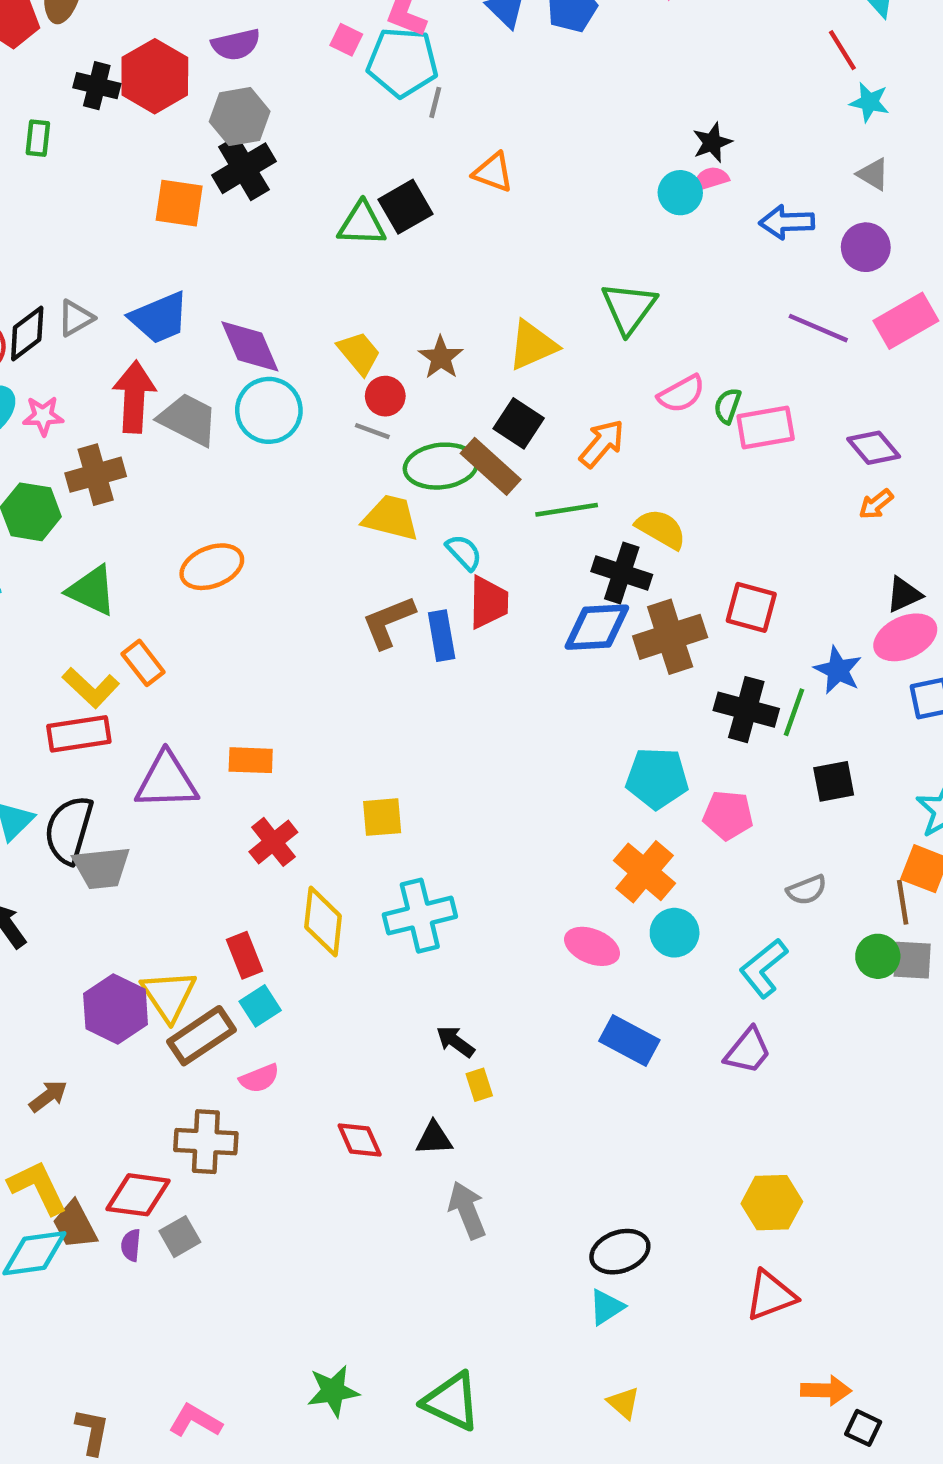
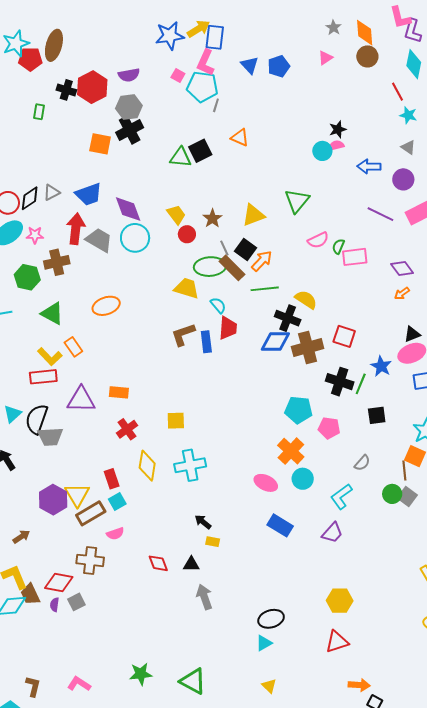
gray line: (372, 431) -> (224, 248), moved, turned 42
orange arrow: (602, 444) -> (262, 261), moved
gray semicircle: (807, 890) -> (362, 463), turned -30
gray square: (912, 960) -> (407, 496), turned 30
yellow rectangle: (479, 1085) -> (213, 542), turned -64

